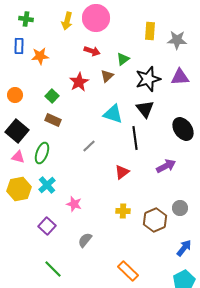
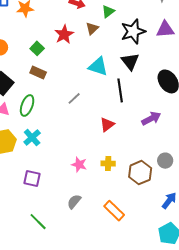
pink star: (74, 204) -> (79, 165), moved
purple square: (47, 226) -> (32, 179), turned -30
gray semicircle: (85, 240) -> (74, 202), moved
orange rectangle: (128, 271) -> (114, 211), moved

